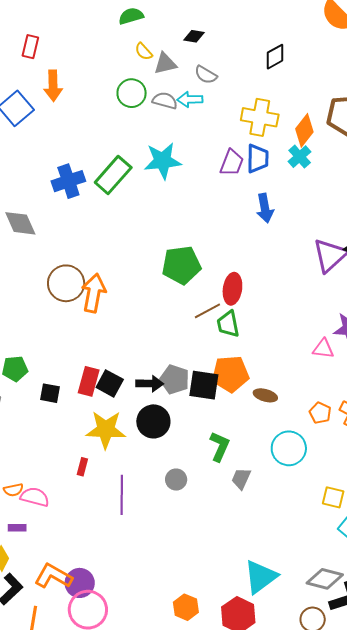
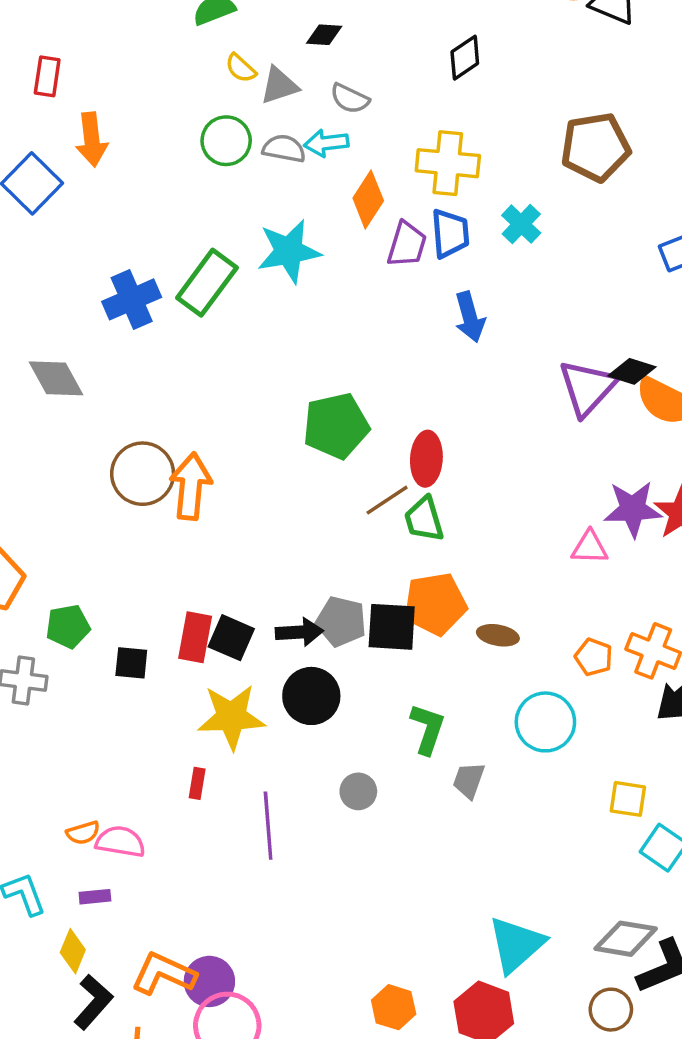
orange diamond: (304, 130) -> (368, 199), moved

